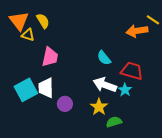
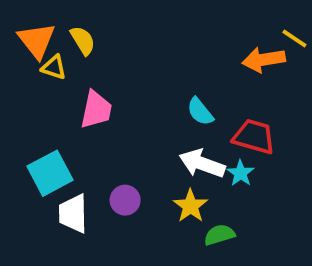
white trapezoid: (46, 88) -> (73, 214), moved

